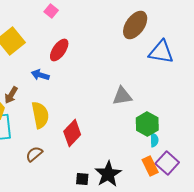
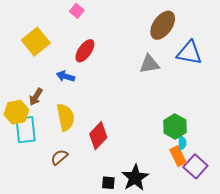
gray triangle: (122, 96) -> (149, 64), moved
orange rectangle: (150, 166) -> (178, 156), moved

